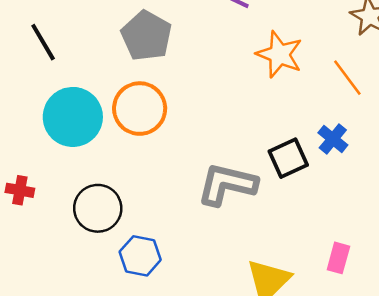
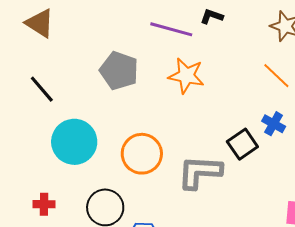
orange star: (279, 54) -> (186, 76), moved
orange circle: (140, 109) -> (142, 154), moved

